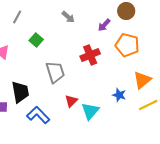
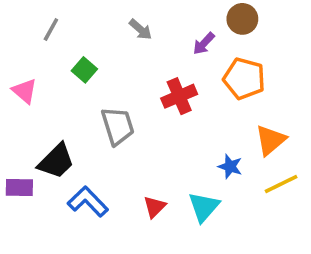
black trapezoid: (20, 92) -> (56, 161), turned 55
red triangle: (71, 101) -> (155, 207), moved
cyan triangle: (90, 111) -> (204, 207), moved

